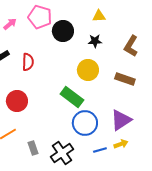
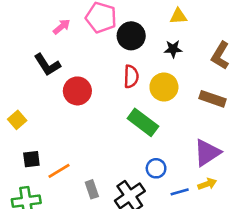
red semicircle: (28, 62) -> (131, 77), moved
red circle: (17, 101) -> (77, 91), moved
blue circle: (85, 123) -> (156, 168), moved, size x0.6

